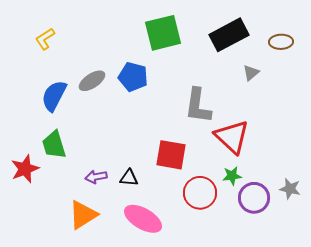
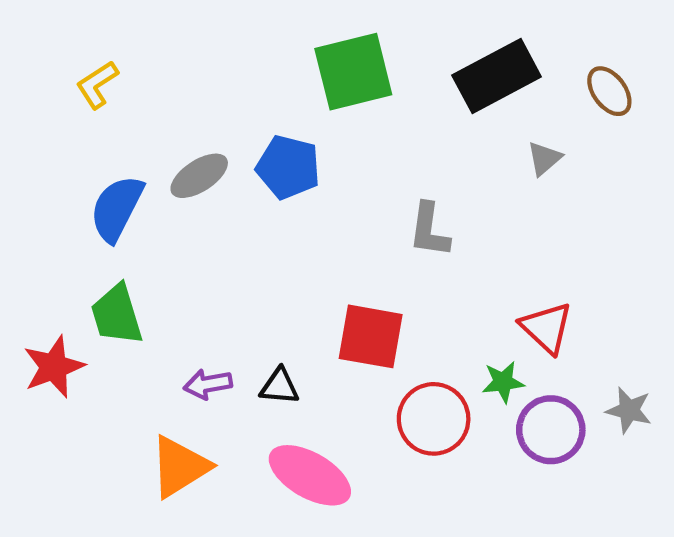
brown ellipse: (281, 42) -> (609, 91), turned 55
gray L-shape: (198, 106) -> (429, 230), size x0.7
red triangle: (232, 137) -> (546, 328), moved, size x0.7

